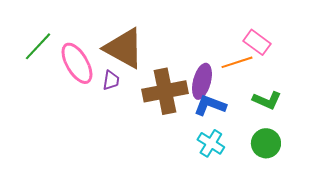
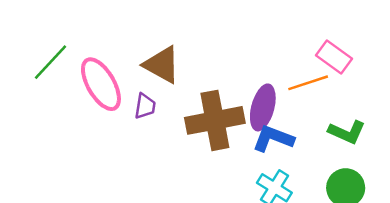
brown triangle: (124, 48) -> (162, 65), size x0.7

